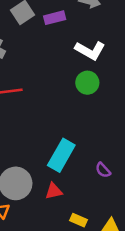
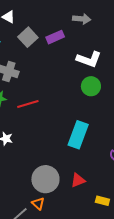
cyan rectangle: (61, 155) -> (78, 135), moved

